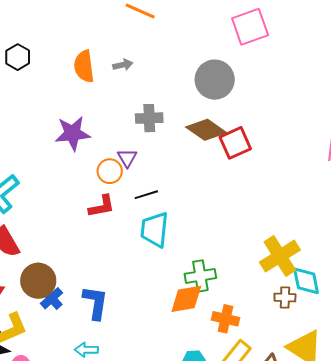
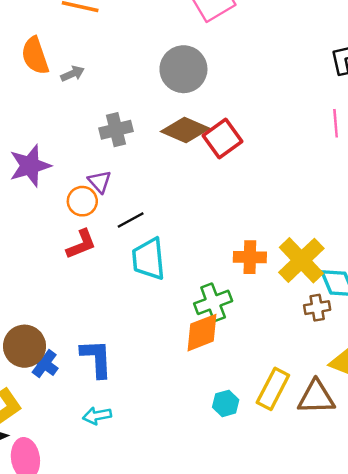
orange semicircle: (84, 66) -> (35, 56), moved
orange cross: (226, 319) -> (250, 257), moved

